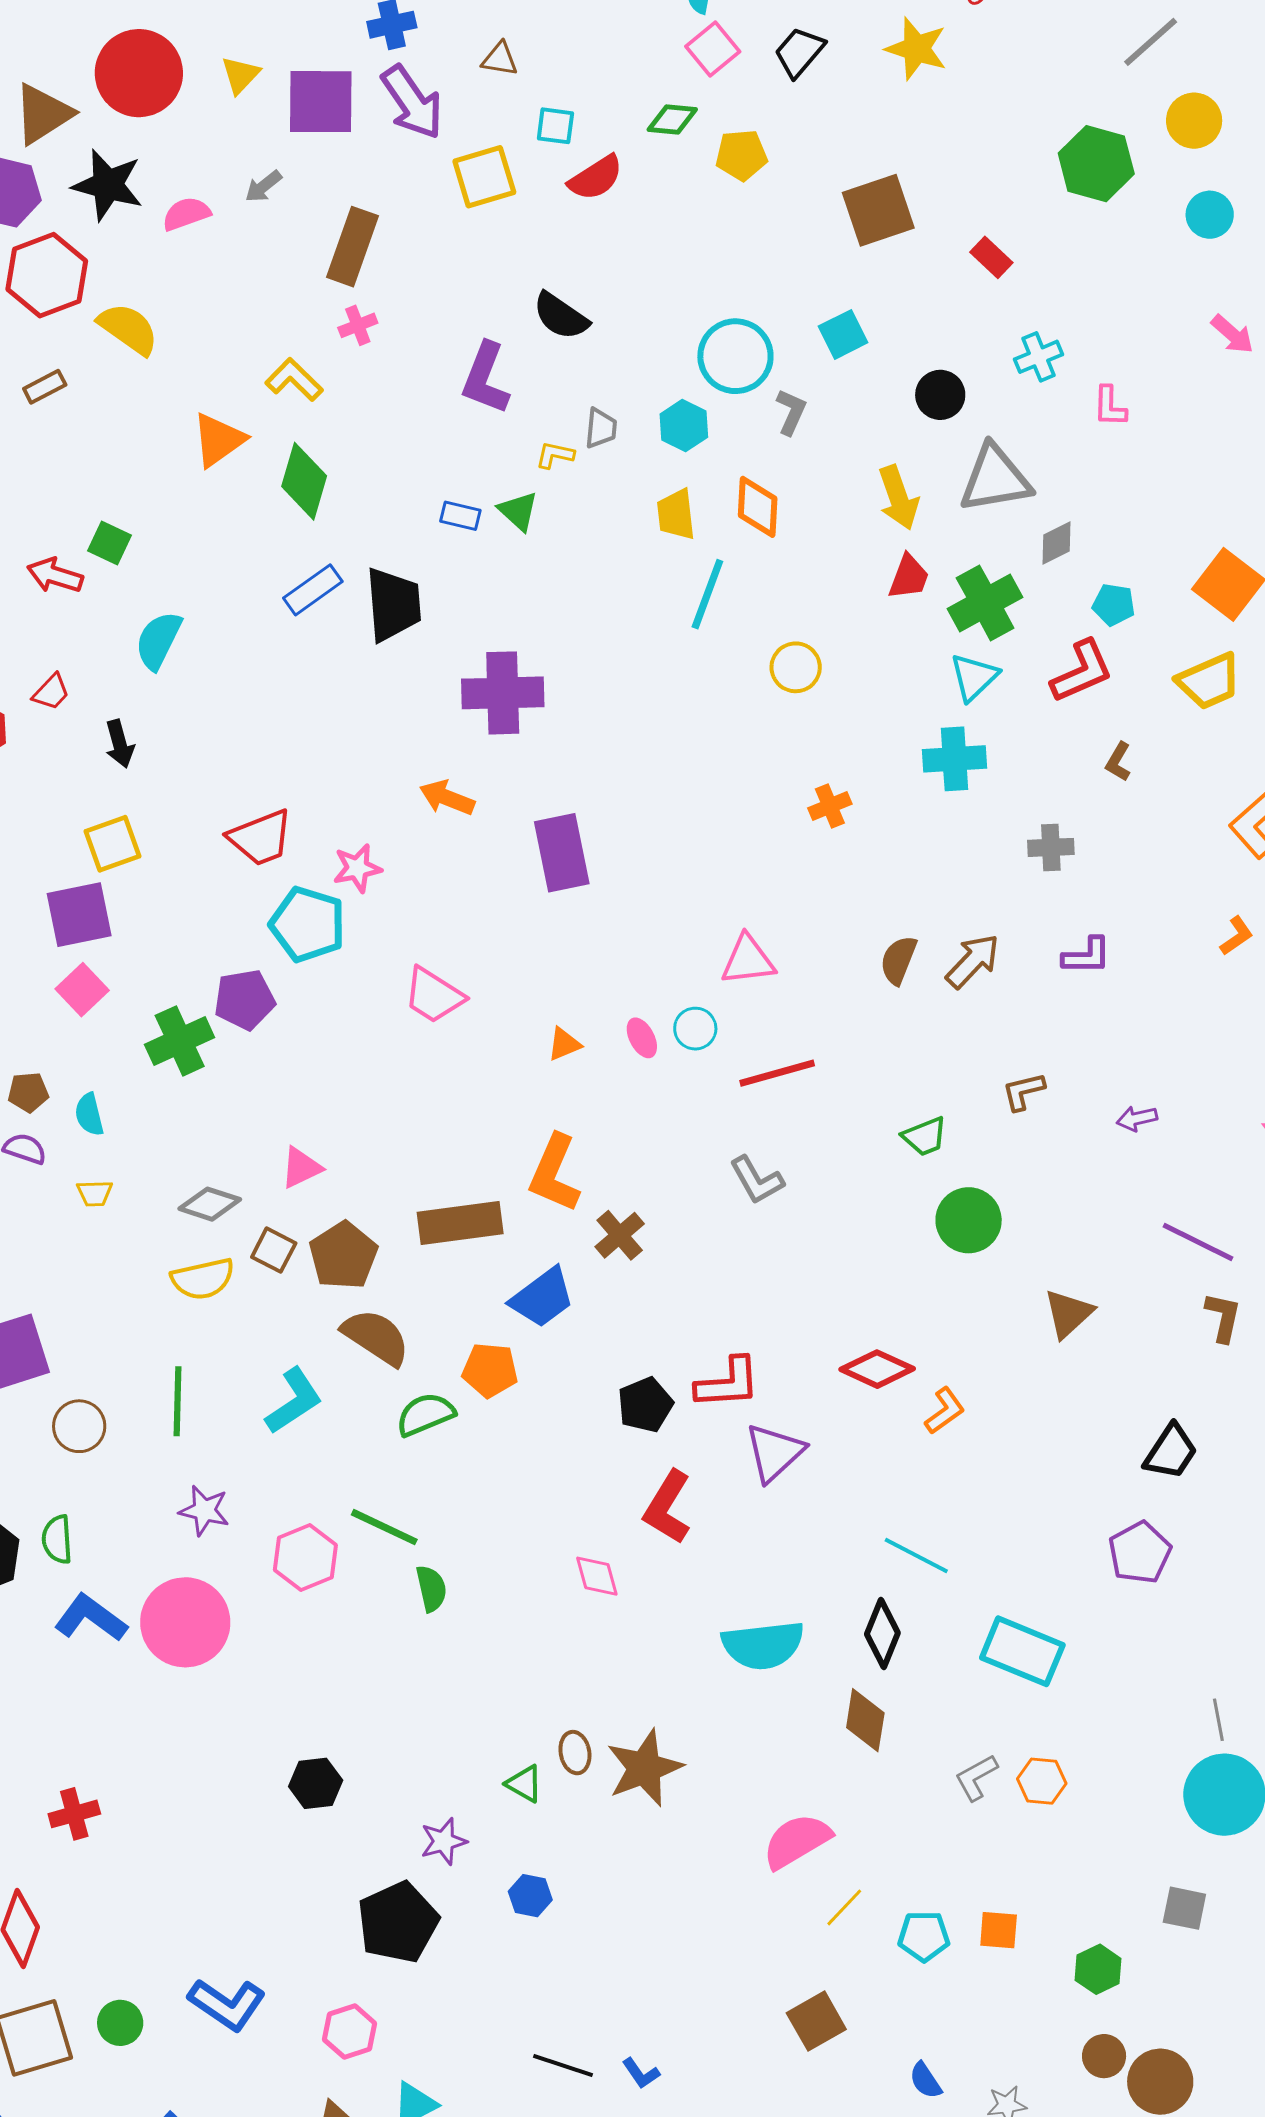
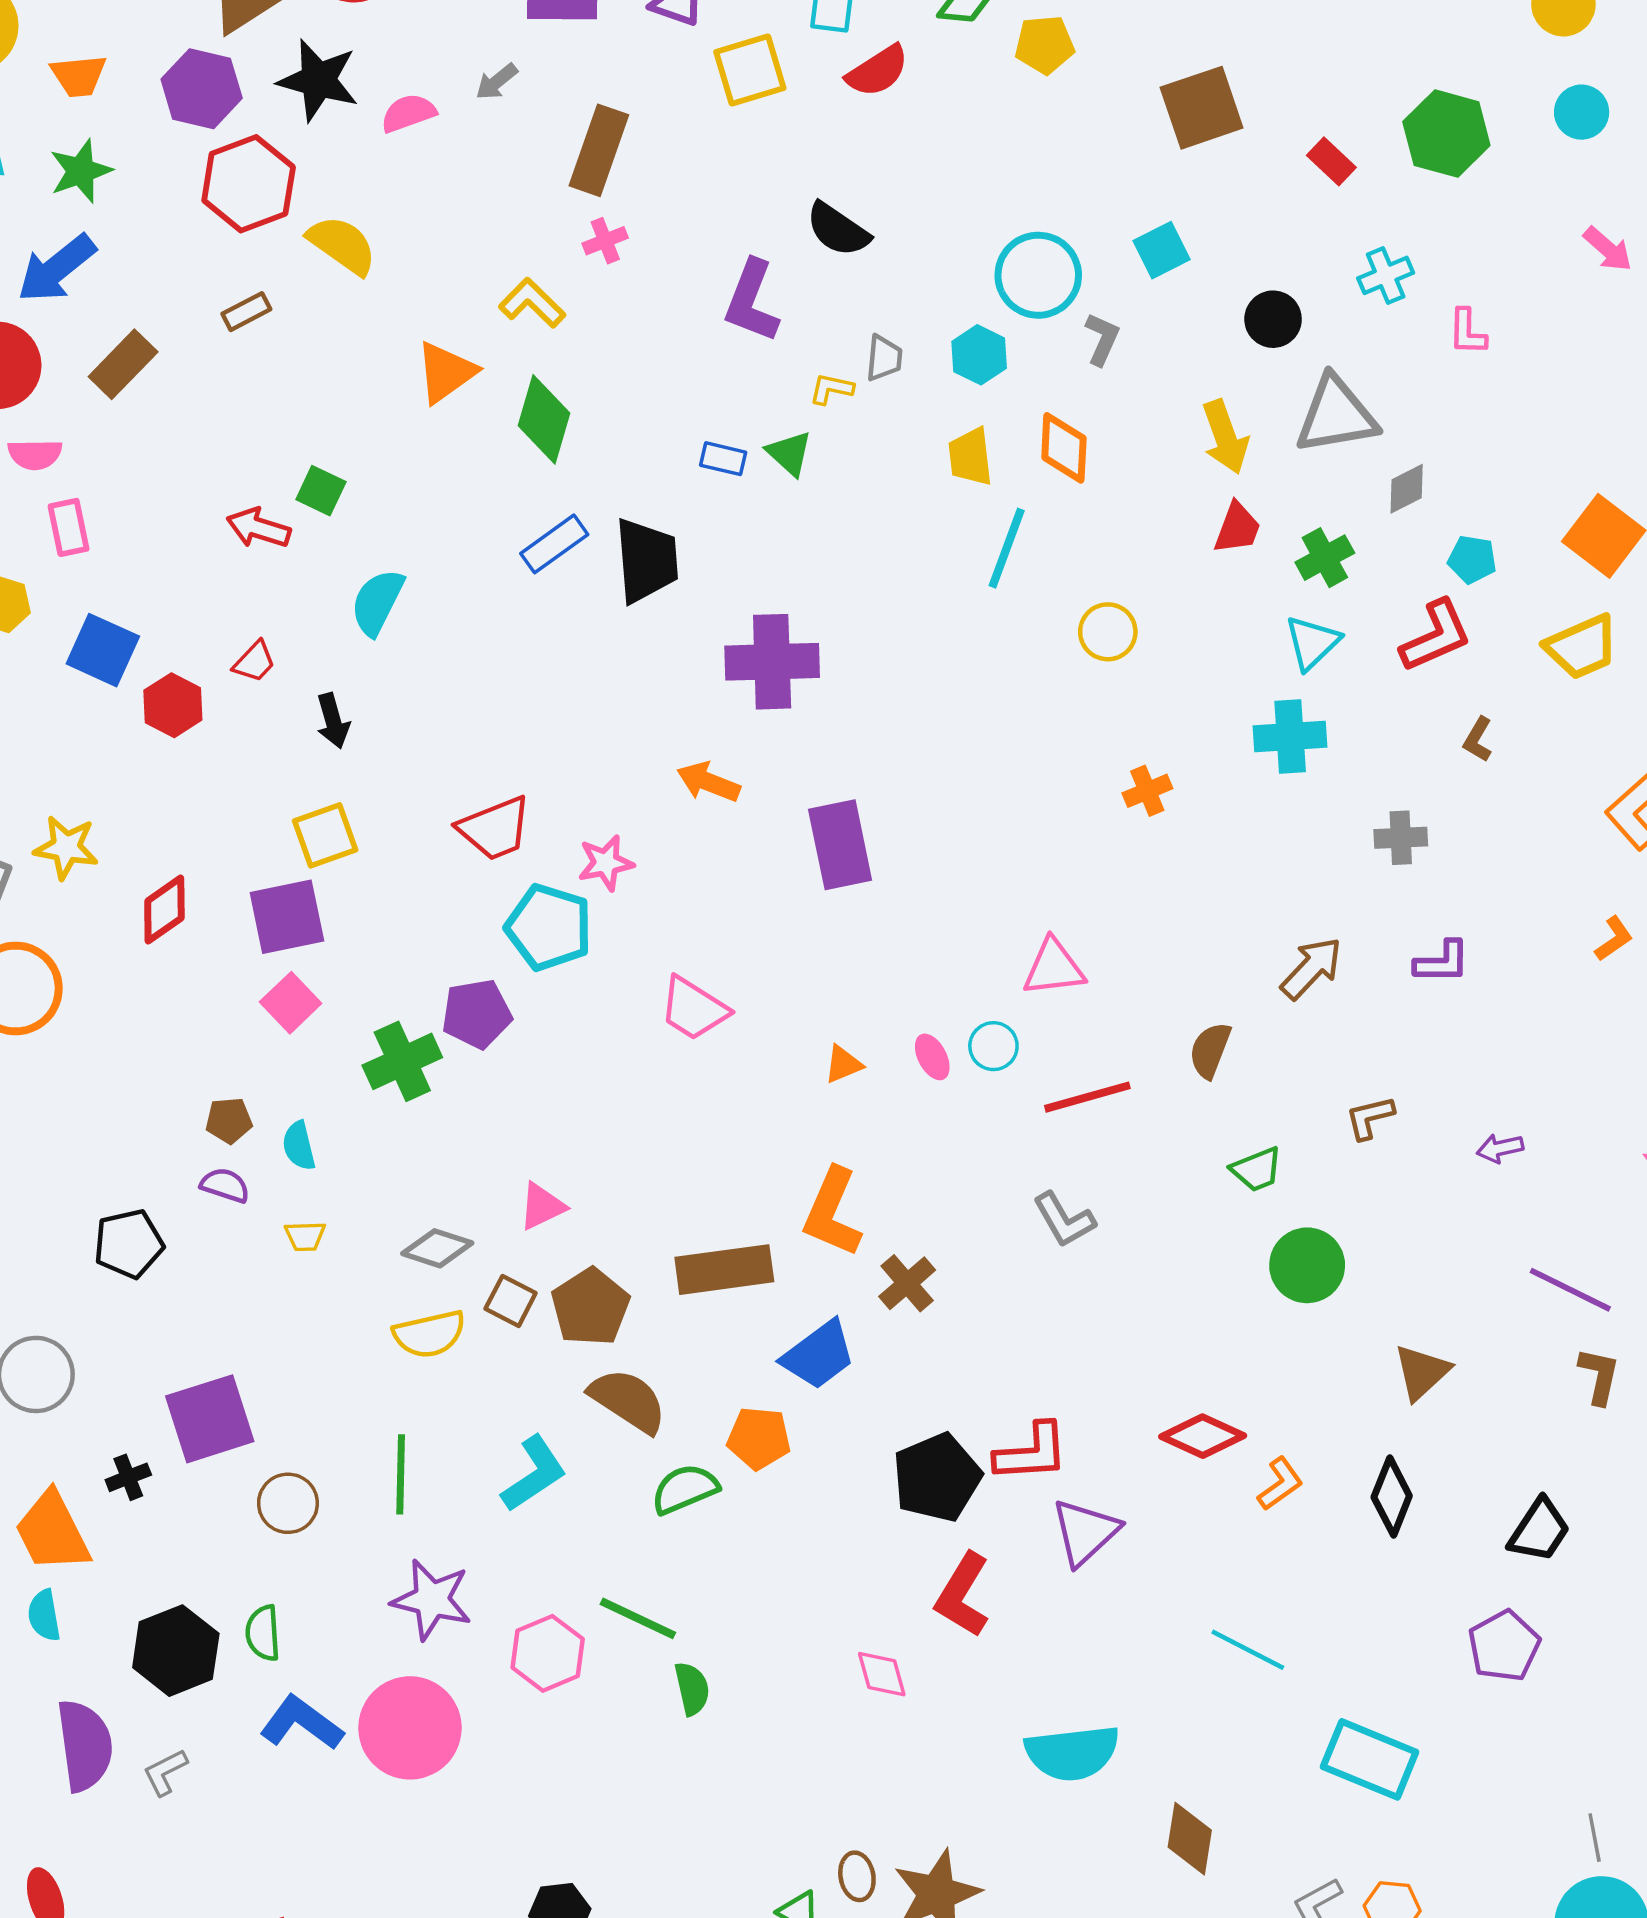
green hexagon: (1096, 164) -> (1446, 134), moved
green cross: (985, 603) -> (1325, 558), size x0.7
brown semicircle: (898, 960) -> (1210, 1050), moved
black pentagon: (645, 1405) -> (937, 1478), size x1.4
purple star: (204, 1510) -> (432, 1600), size x1.4
black diamond: (882, 1633) -> (1392, 1496), moved

